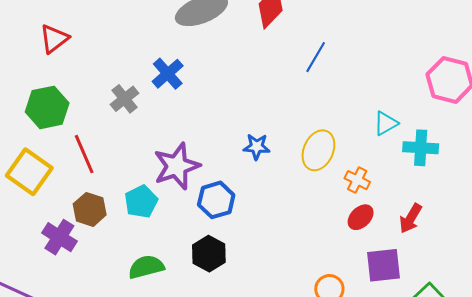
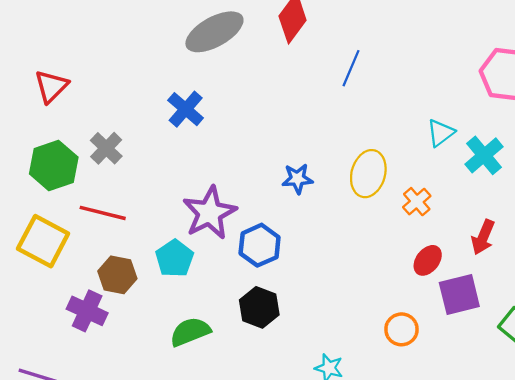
gray cross: (125, 99) -> (106, 148), moved
cyan cross: (421, 148) -> (484, 155), turned -36
red line: (84, 154) -> (103, 213), turned -45
orange cross: (357, 180) -> (417, 202), turned 30
red ellipse: (361, 217) -> (428, 260), moved

